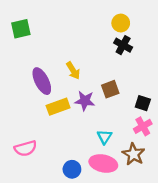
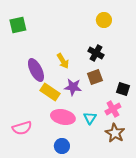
black cross: (123, 45) -> (96, 53), moved
yellow rectangle: (58, 107) -> (50, 92), turned 54
pink cross: (143, 126) -> (113, 109), moved
pink ellipse: (103, 163) -> (63, 117), moved

